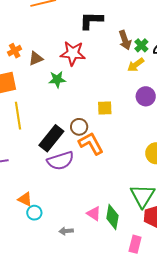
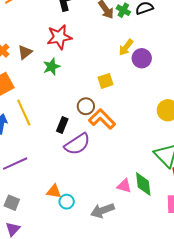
yellow arrow: (136, 65) -> (126, 47), moved
black rectangle: (51, 138) -> (62, 125), size x0.6
gray arrow: (66, 231) -> (102, 211), size x1.6

